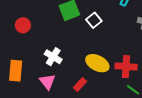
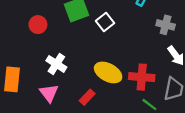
red circle: (23, 25) -> (38, 25), moved

